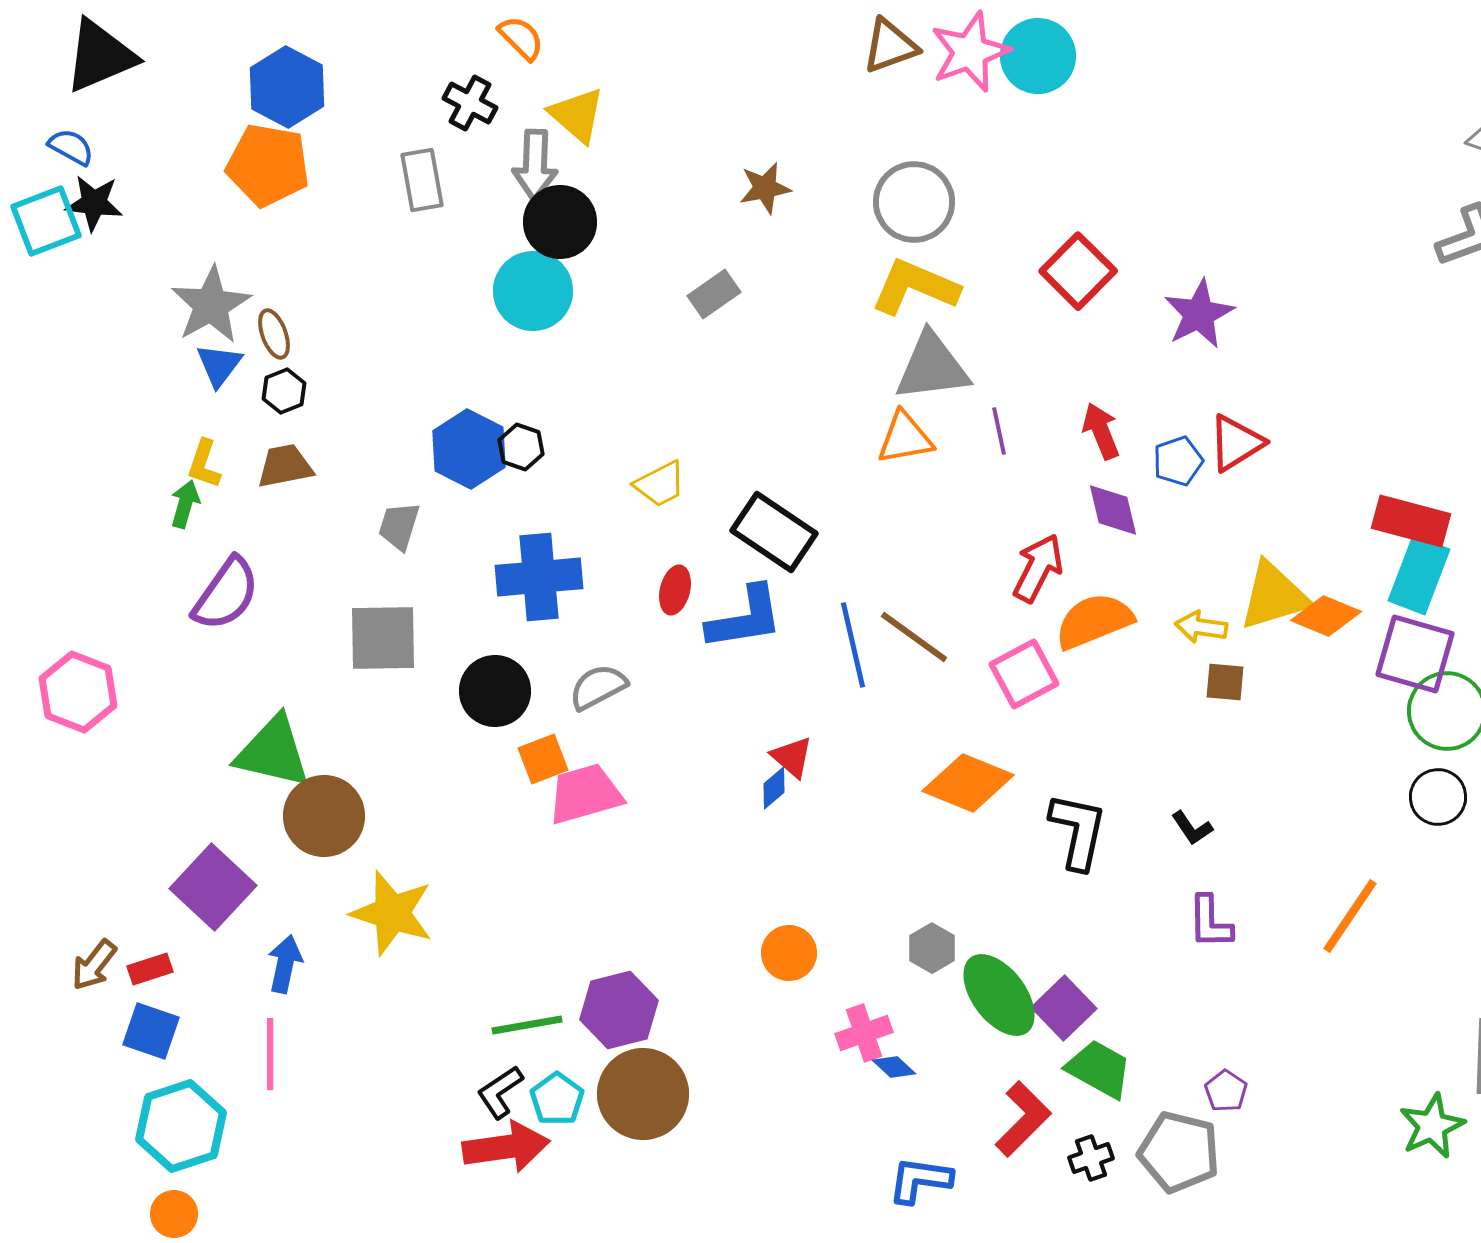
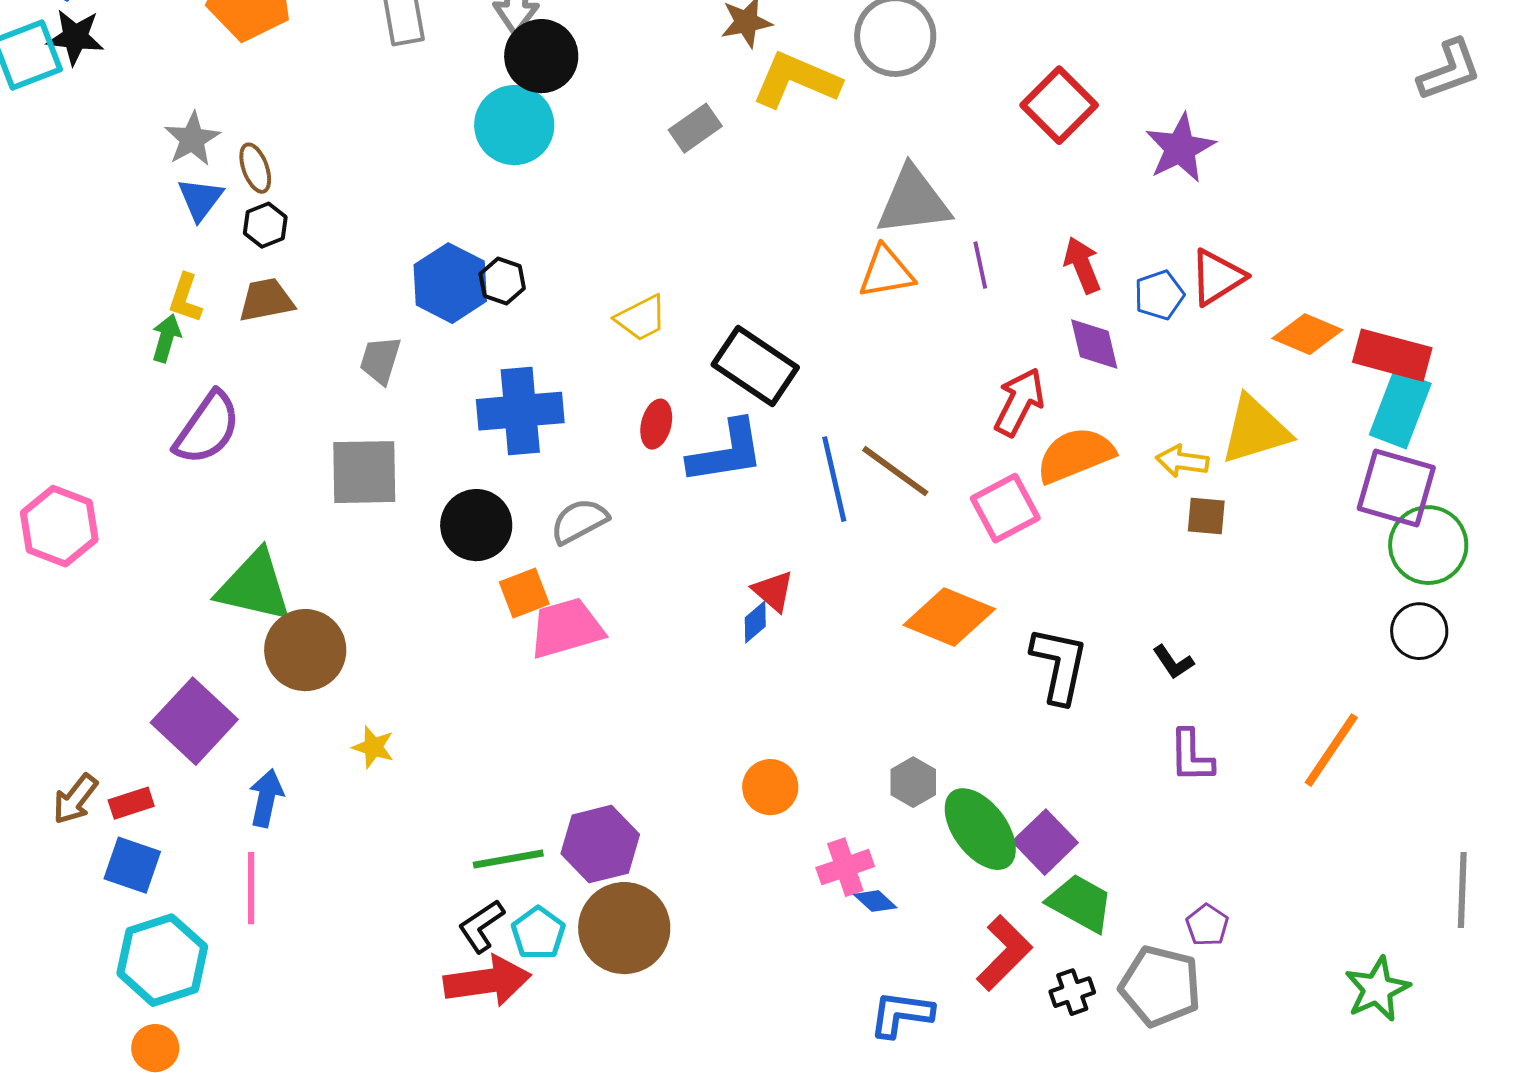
yellow L-shape: (915, 287) -> (796, 80), moved
gray star: (211, 305) -> (192, 139), size x0.7
orange diamond: (1326, 616) -> (1307, 334), moved
yellow star: (392, 913) -> (373, 747), size x0.5
green star: (1432, 1126) -> (1377, 989), moved

